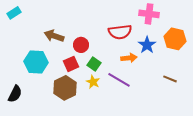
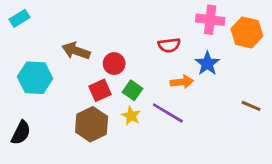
red semicircle: (120, 32) -> (169, 45), size x0.7
orange hexagon: (175, 39) -> (247, 32), moved
cyan hexagon: (36, 62) -> (35, 78), moved
brown line: (170, 79) -> (251, 106), moved

